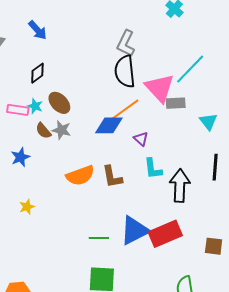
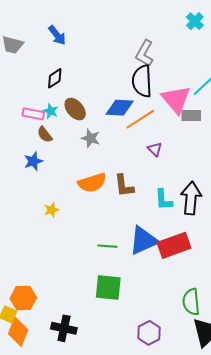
blue diamond: (109, 125) -> (120, 108), moved
gray star: (61, 130) -> (91, 138), moved
brown semicircle: (43, 131) -> (45, 134), moved
cyan L-shape: (153, 169) -> (164, 200), moved
yellow star: (27, 207) -> (51, 210), moved

